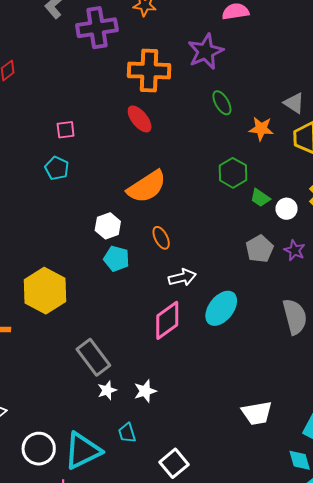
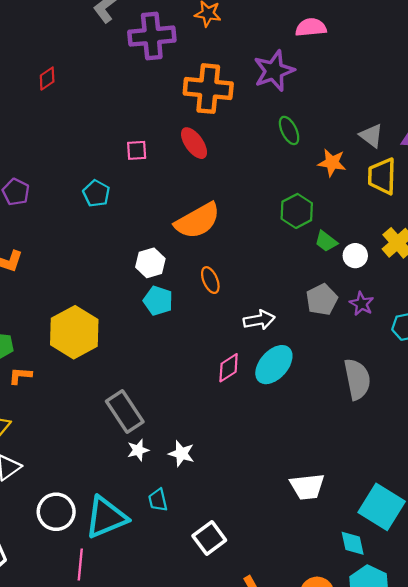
pink square: (66, 130) -> (137, 150), moved
white arrow: (182, 277) -> (259, 320), moved
pink diamond: (167, 320) -> (229, 368), moved, size x0.7
white star: (145, 391) -> (181, 454), turned 30

